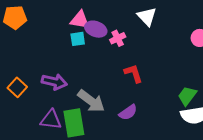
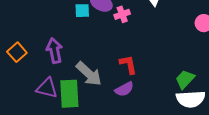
red L-shape: (133, 73) -> (128, 64), moved
purple arrow: (54, 82) -> (54, 51), turned -120

